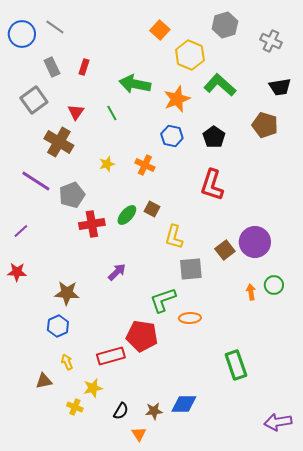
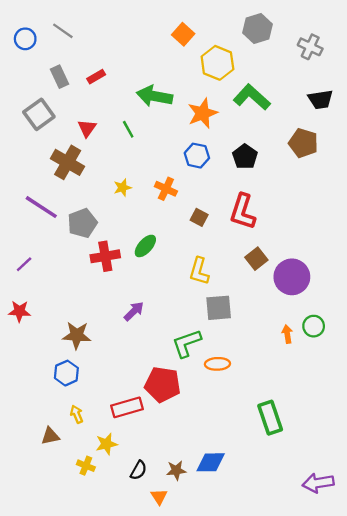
blue circle: (22, 34) -> (25, 39), size x0.7
red rectangle: (84, 67) -> (96, 77), turned 42
brown square: (152, 209) -> (199, 217), moved
brown square: (225, 250) -> (256, 259), moved

